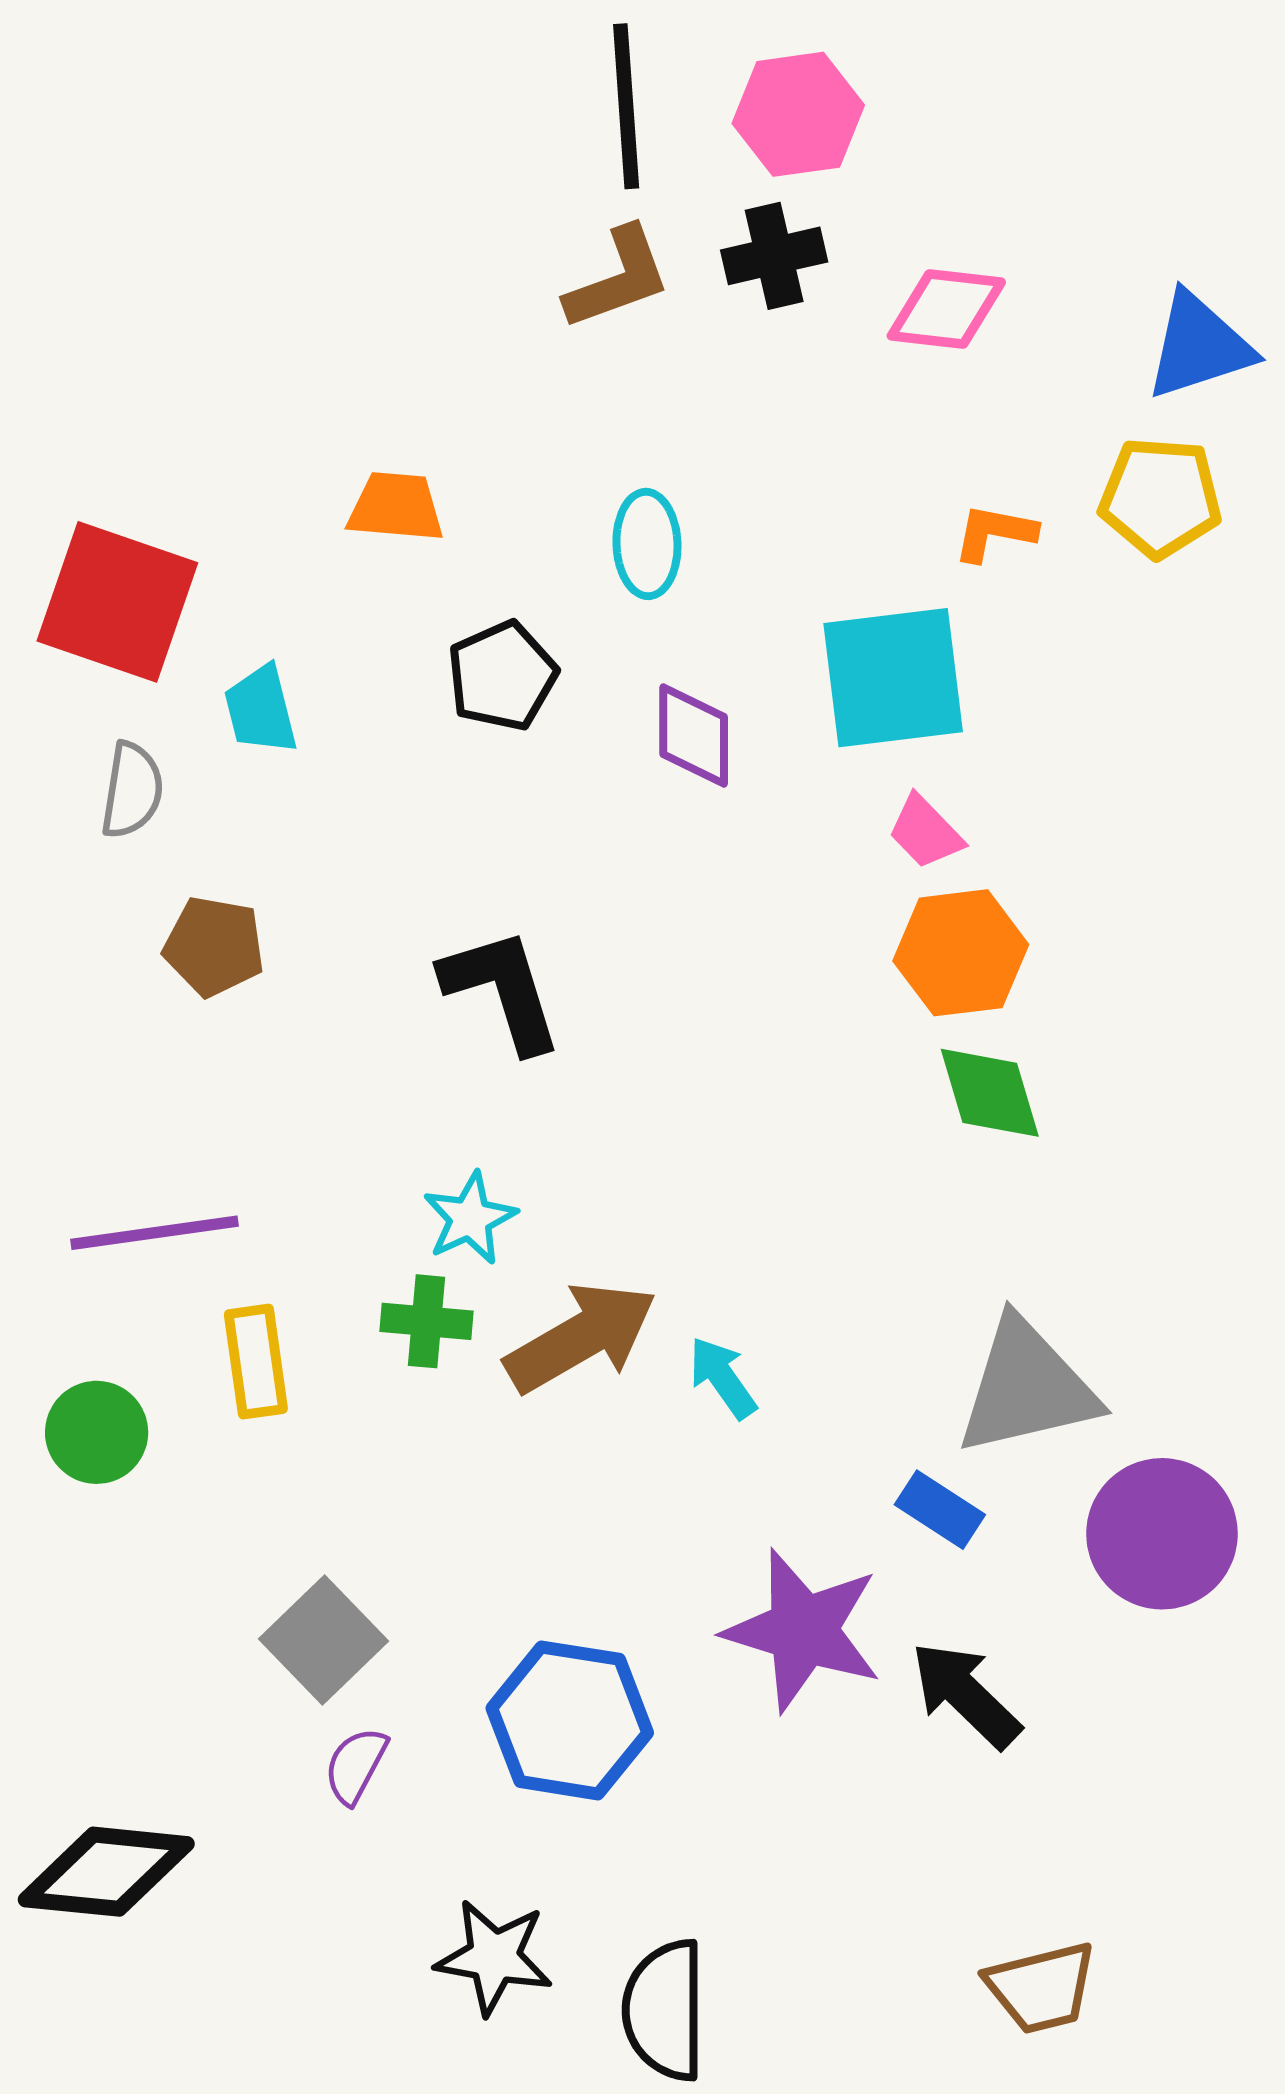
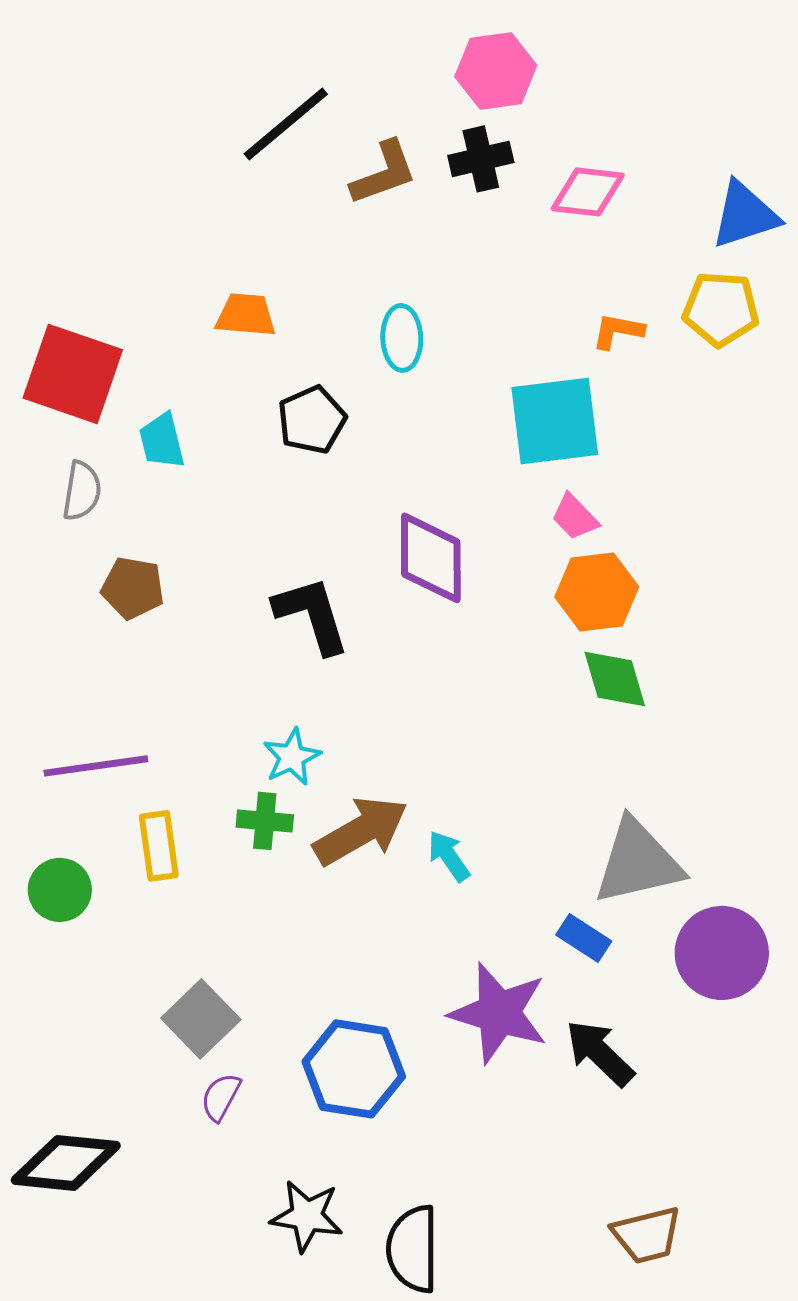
black line: (626, 106) -> (286, 124), moved, turned 54
purple diamond: (694, 736) -> (431, 558), moved, size x1.4

